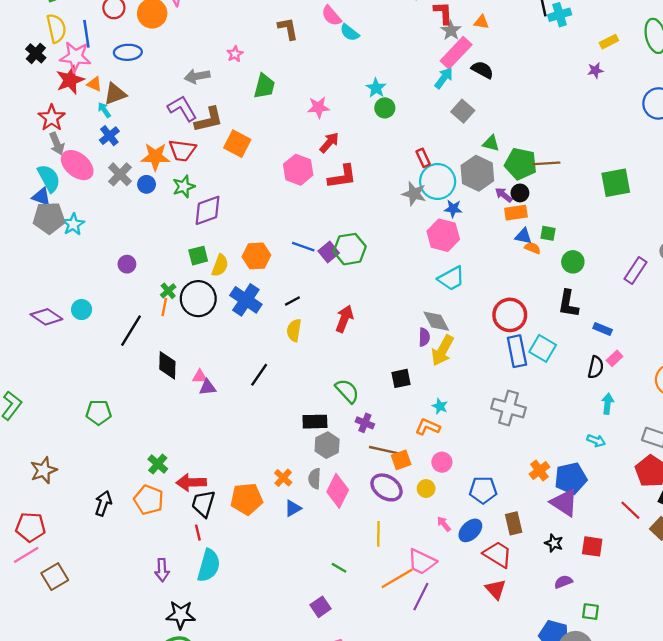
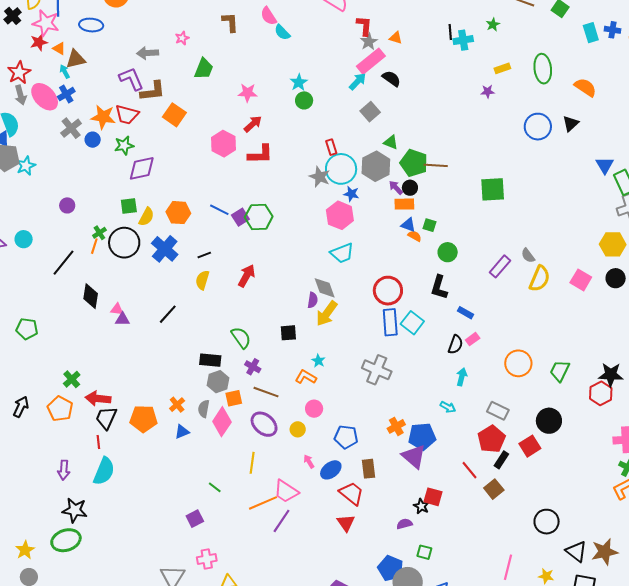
red star: (70, 80) -> (39, 42), size x0.7
pink ellipse: (77, 165) -> (45, 97), moved
orange square: (401, 460) -> (234, 398), moved
black star: (554, 543) -> (421, 506), moved

